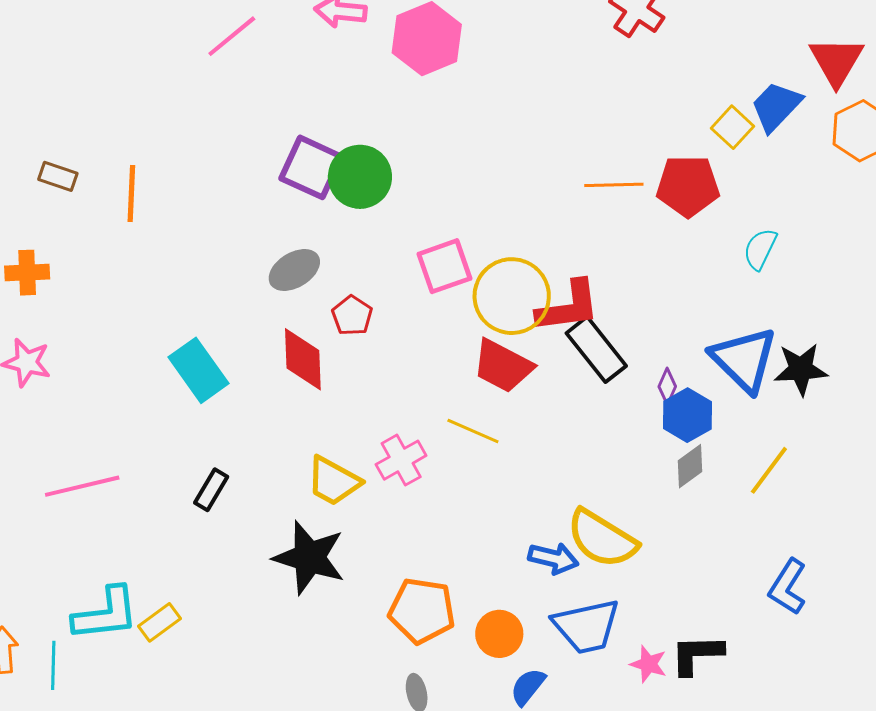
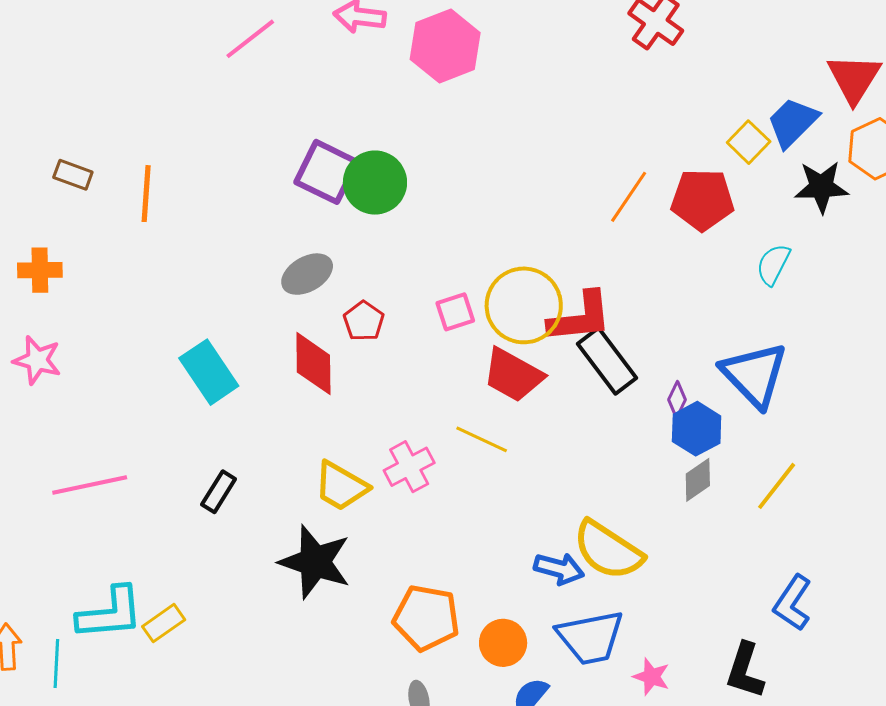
orange line: (614, 185) -> (629, 197), turned -56
pink square: (445, 266) -> (455, 312), moved, size x0.7
black star: (801, 369) -> (821, 187), moved
black L-shape: (697, 654) -> (745, 671), moved, turned -72

